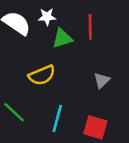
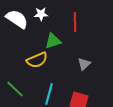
green triangle: (62, 38) -> (53, 41), moved

